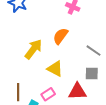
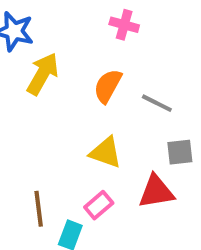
yellow arrow: (33, 49) -> (43, 74), moved
gray line: (93, 51) -> (157, 103), moved

